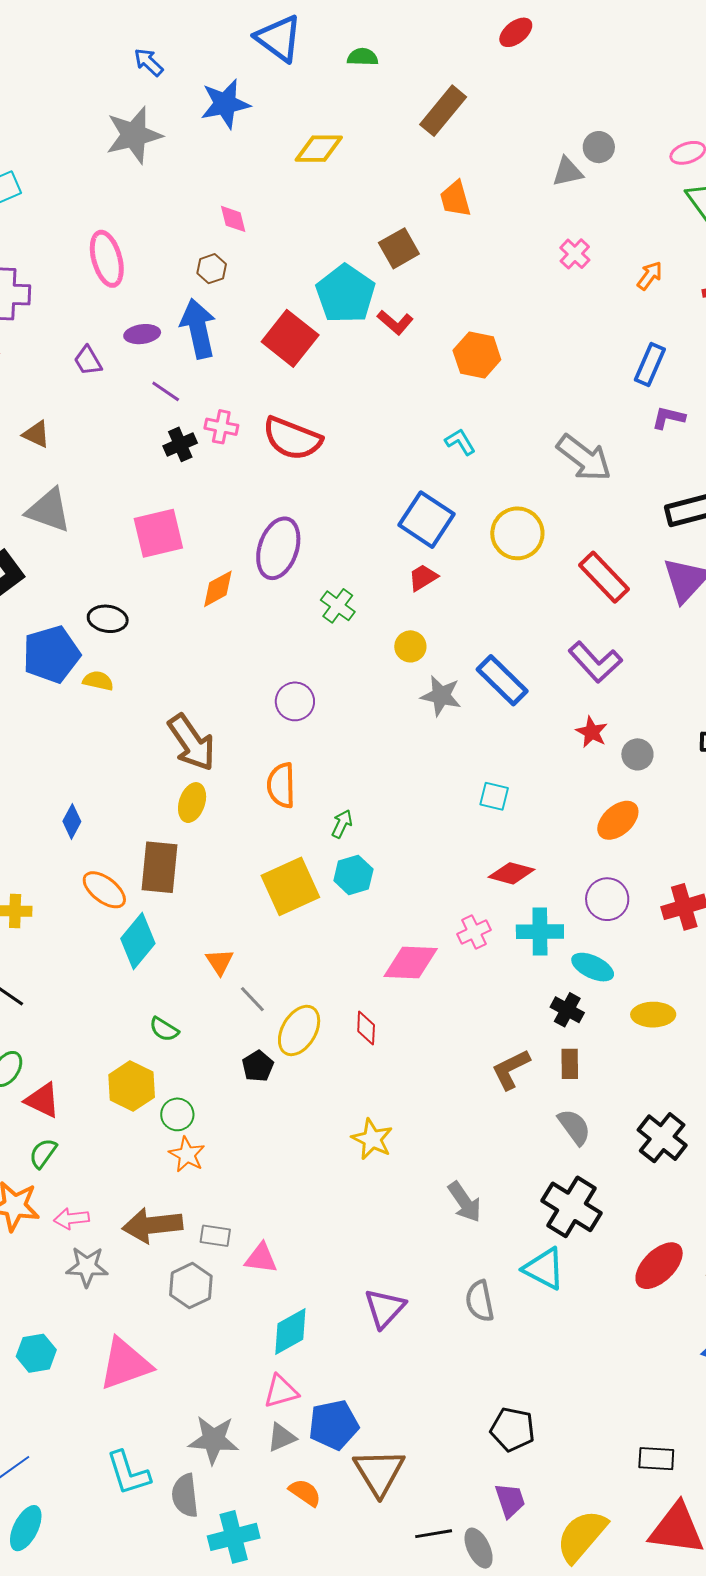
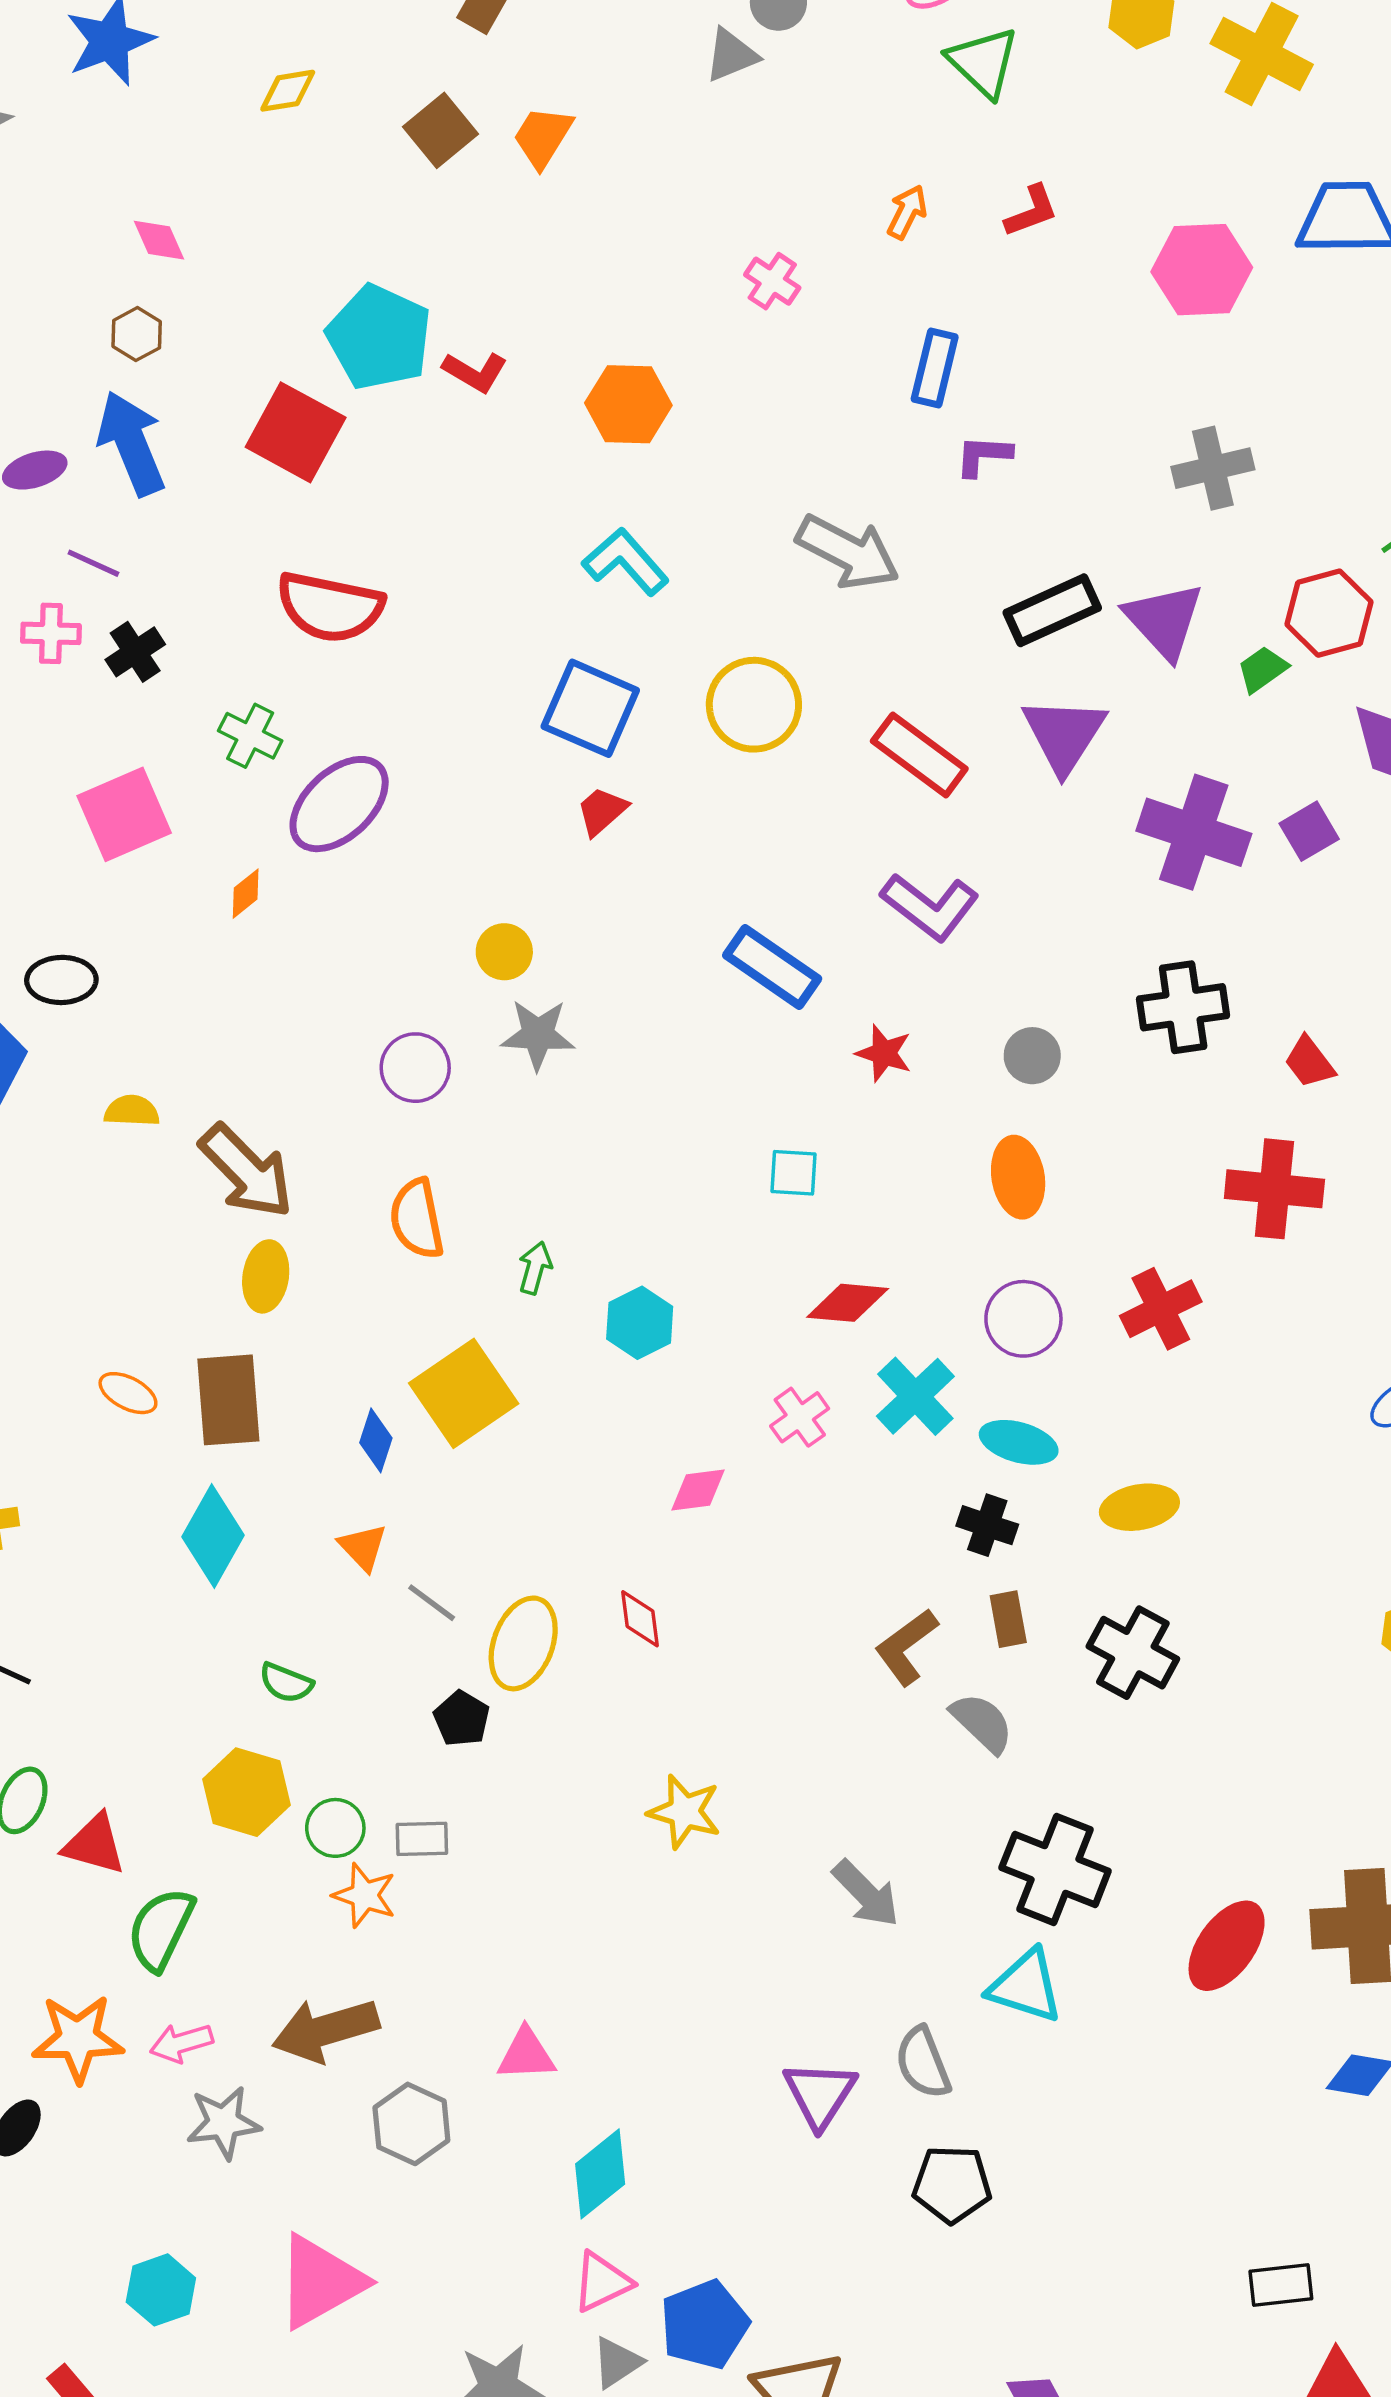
yellow diamond: (319, 149) -> (288, 91), size x0.7
orange trapezoid: (455, 199) -> (543, 137), turned 57
brown square: (399, 248) -> (441, 130), moved
pink cross: (575, 254) -> (772, 281), moved
pink cross: (221, 427) -> (51, 633), moved
cyan L-shape: (460, 442) -> (626, 562), size x1.5
purple ellipse: (278, 548) -> (339, 804), turned 38
orange diamond: (218, 589) -> (246, 894), size x0.7
green cross: (338, 606) -> (250, 736), moved
yellow circle: (410, 646) -> (504, 952), moved
yellow semicircle: (98, 681) -> (132, 1111), moved
gray star: (441, 696) -> (538, 1035), moved
red star: (592, 732) -> (884, 1053), moved
orange ellipse: (618, 820) -> (1018, 1177), turned -48
blue diamond: (72, 821) -> (376, 1440), moved
cyan hexagon: (353, 875) -> (640, 1323), moved
orange ellipse: (104, 890) -> (128, 1393), moved, size x0.7
cyan cross: (540, 932) -> (915, 1396), turned -33
pink diamond: (411, 962) -> (698, 1490), size x0.6
gray semicircle: (574, 1127) -> (982, 1723), moved
black cross: (662, 1138) -> (1133, 1653), moved
green semicircle: (43, 1153) -> (161, 1929), moved, size x1.5
gray rectangle: (215, 1236) -> (422, 1839), moved
purple triangle: (385, 1308) -> (820, 2094), moved
black pentagon: (513, 1429) -> (952, 2184), moved

